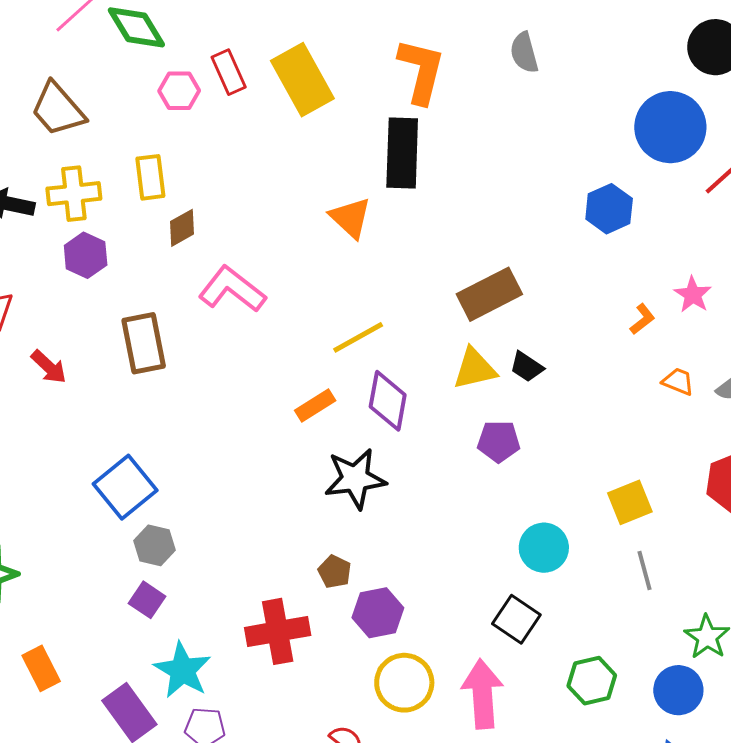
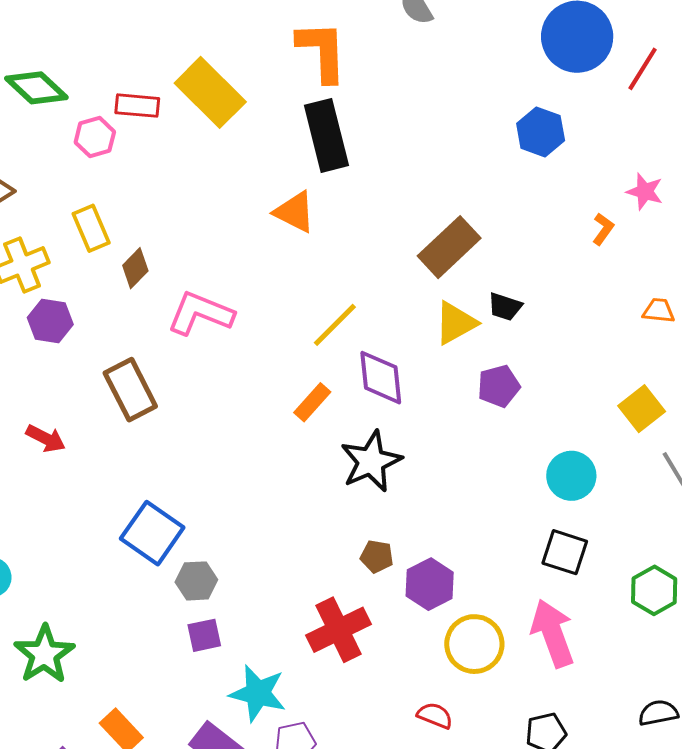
red rectangle: (229, 72) -> (137, 106), turned -45
orange trapezoid: (678, 381) -> (659, 311), moved
purple square: (147, 600) -> (204, 635), turned -30

